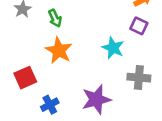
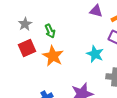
red square: (25, 78) -> (27, 48), moved

